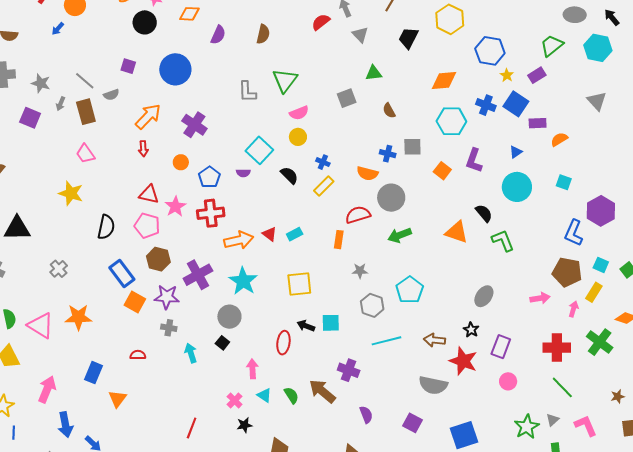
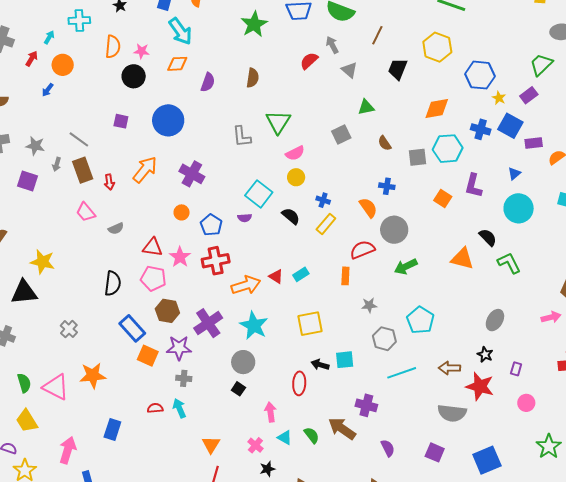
gray semicircle: (111, 95) -> (116, 229), moved
gray square: (412, 147) -> (418, 157), moved
red arrow: (143, 149) -> (109, 182), moved
orange semicircle: (367, 173) -> (368, 208), turned -135
yellow star: (71, 193) -> (42, 262), moved
purple rectangle: (501, 347) -> (516, 369), size x0.6
cyan arrow: (191, 353) -> (179, 408), moved
orange triangle: (117, 399) -> (211, 445), moved

